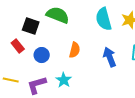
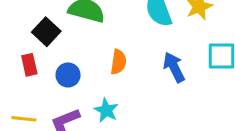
black square: (31, 26) -> (46, 32), turned 30
red rectangle: (18, 46) -> (29, 65), turned 32

